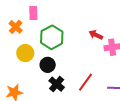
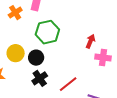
red arrow: (96, 35) -> (90, 41), turned 72
yellow circle: (25, 53) -> (16, 53), moved

